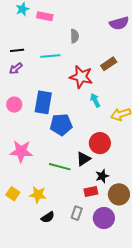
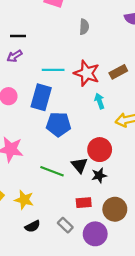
cyan line: (50, 56) -> (53, 70), moved
brown rectangle: (109, 64) -> (118, 72), moved
black triangle: (83, 159) -> (79, 165), turned -42
black star: (102, 176) -> (99, 175), moved
gray rectangle: (77, 213) -> (65, 225), turned -72

